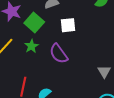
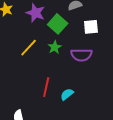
purple semicircle: (59, 54) -> (81, 55), turned -55

